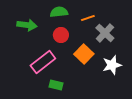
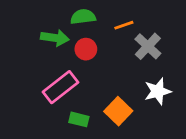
green arrow: (27, 25) -> (55, 38), moved
orange square: (84, 54) -> (118, 111), moved

